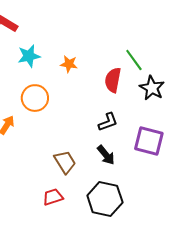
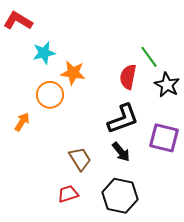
orange star: (69, 64) -> (73, 73), moved, size x1.4
black L-shape: (108, 122) -> (123, 119), size x1.6

